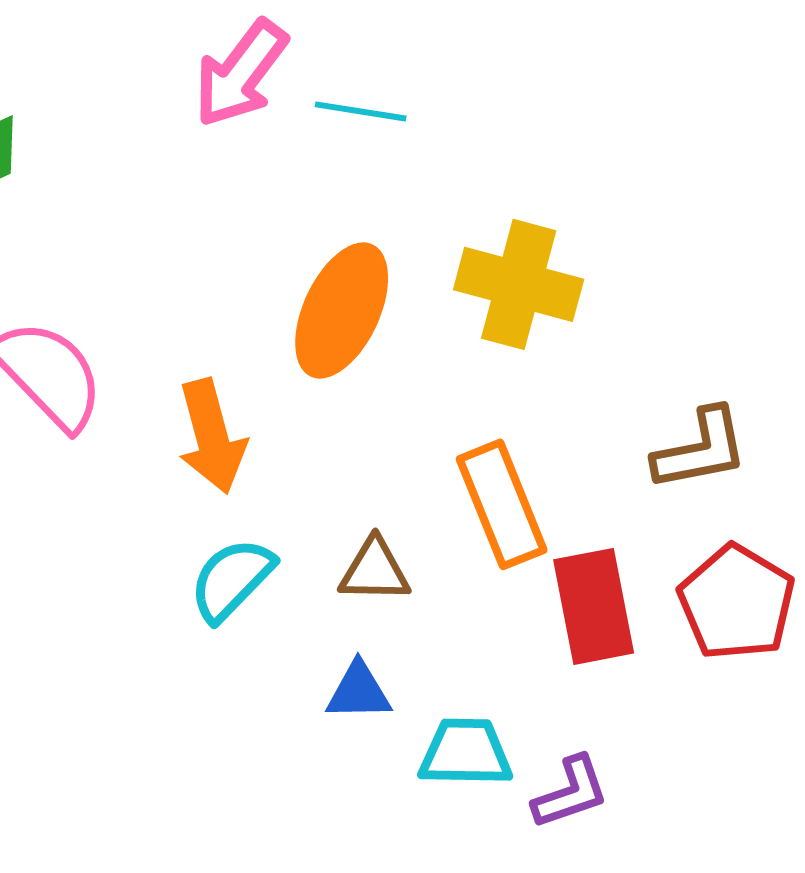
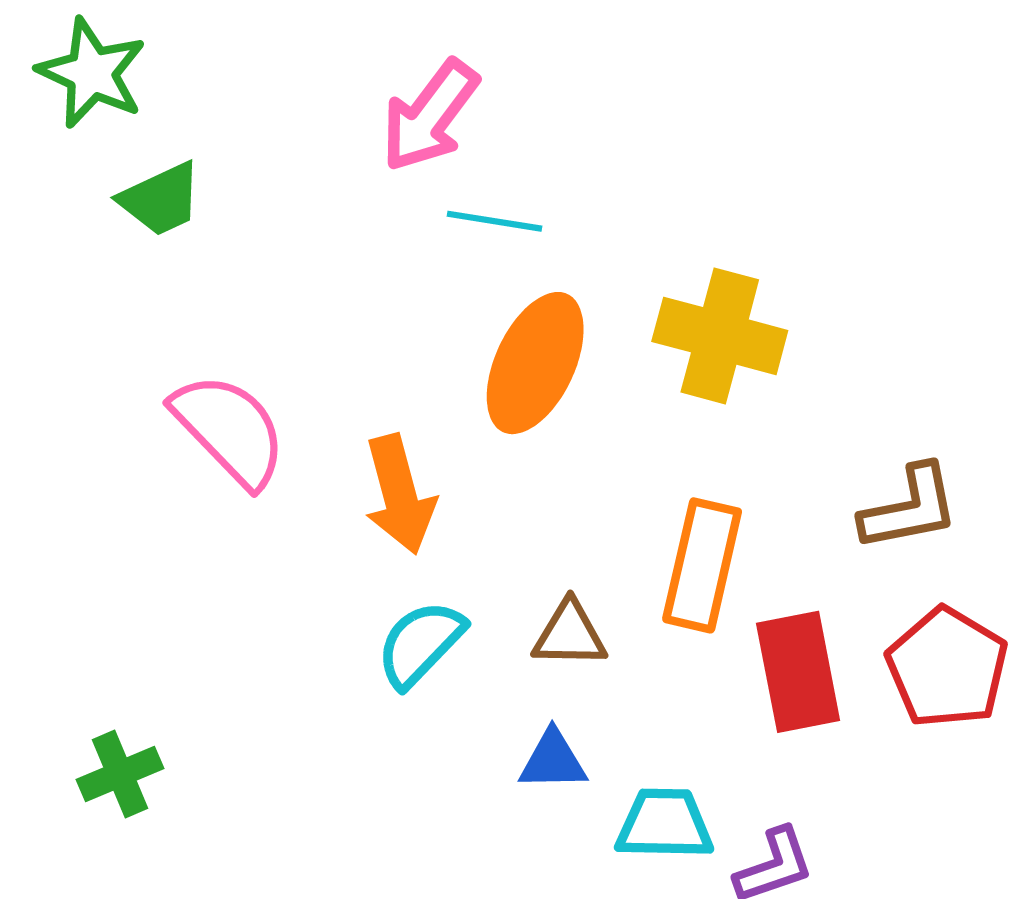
cyan line: (361, 111) -> (494, 221), moved
orange rectangle: (502, 504) -> (702, 565), turned 35

